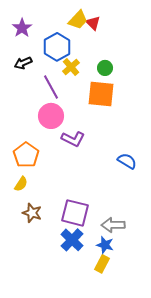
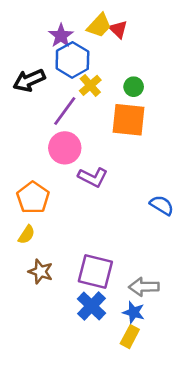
purple star: (22, 28) -> (61, 36), moved
black arrow: (23, 63) -> (29, 80), size x1.4
purple line: (51, 87) -> (65, 111), turned 65

